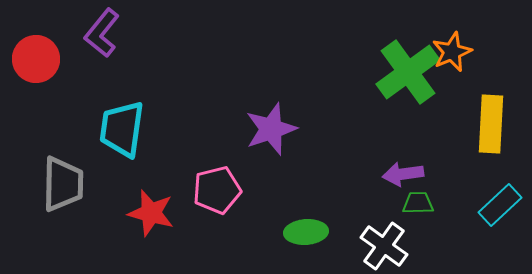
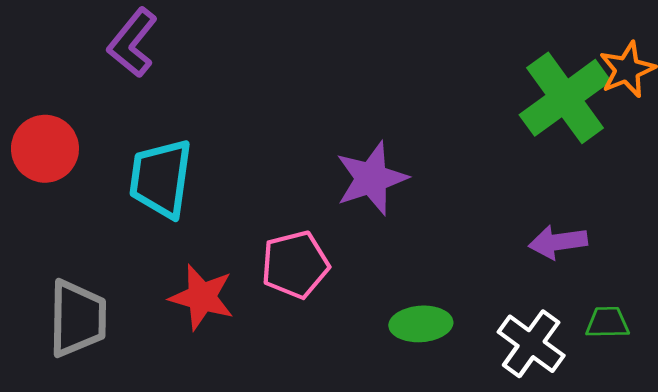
red circle: (36, 59) -> (45, 149), moved
gray trapezoid: (63, 184) -> (77, 318), moved
green trapezoid: (418, 203) -> (607, 323), moved

